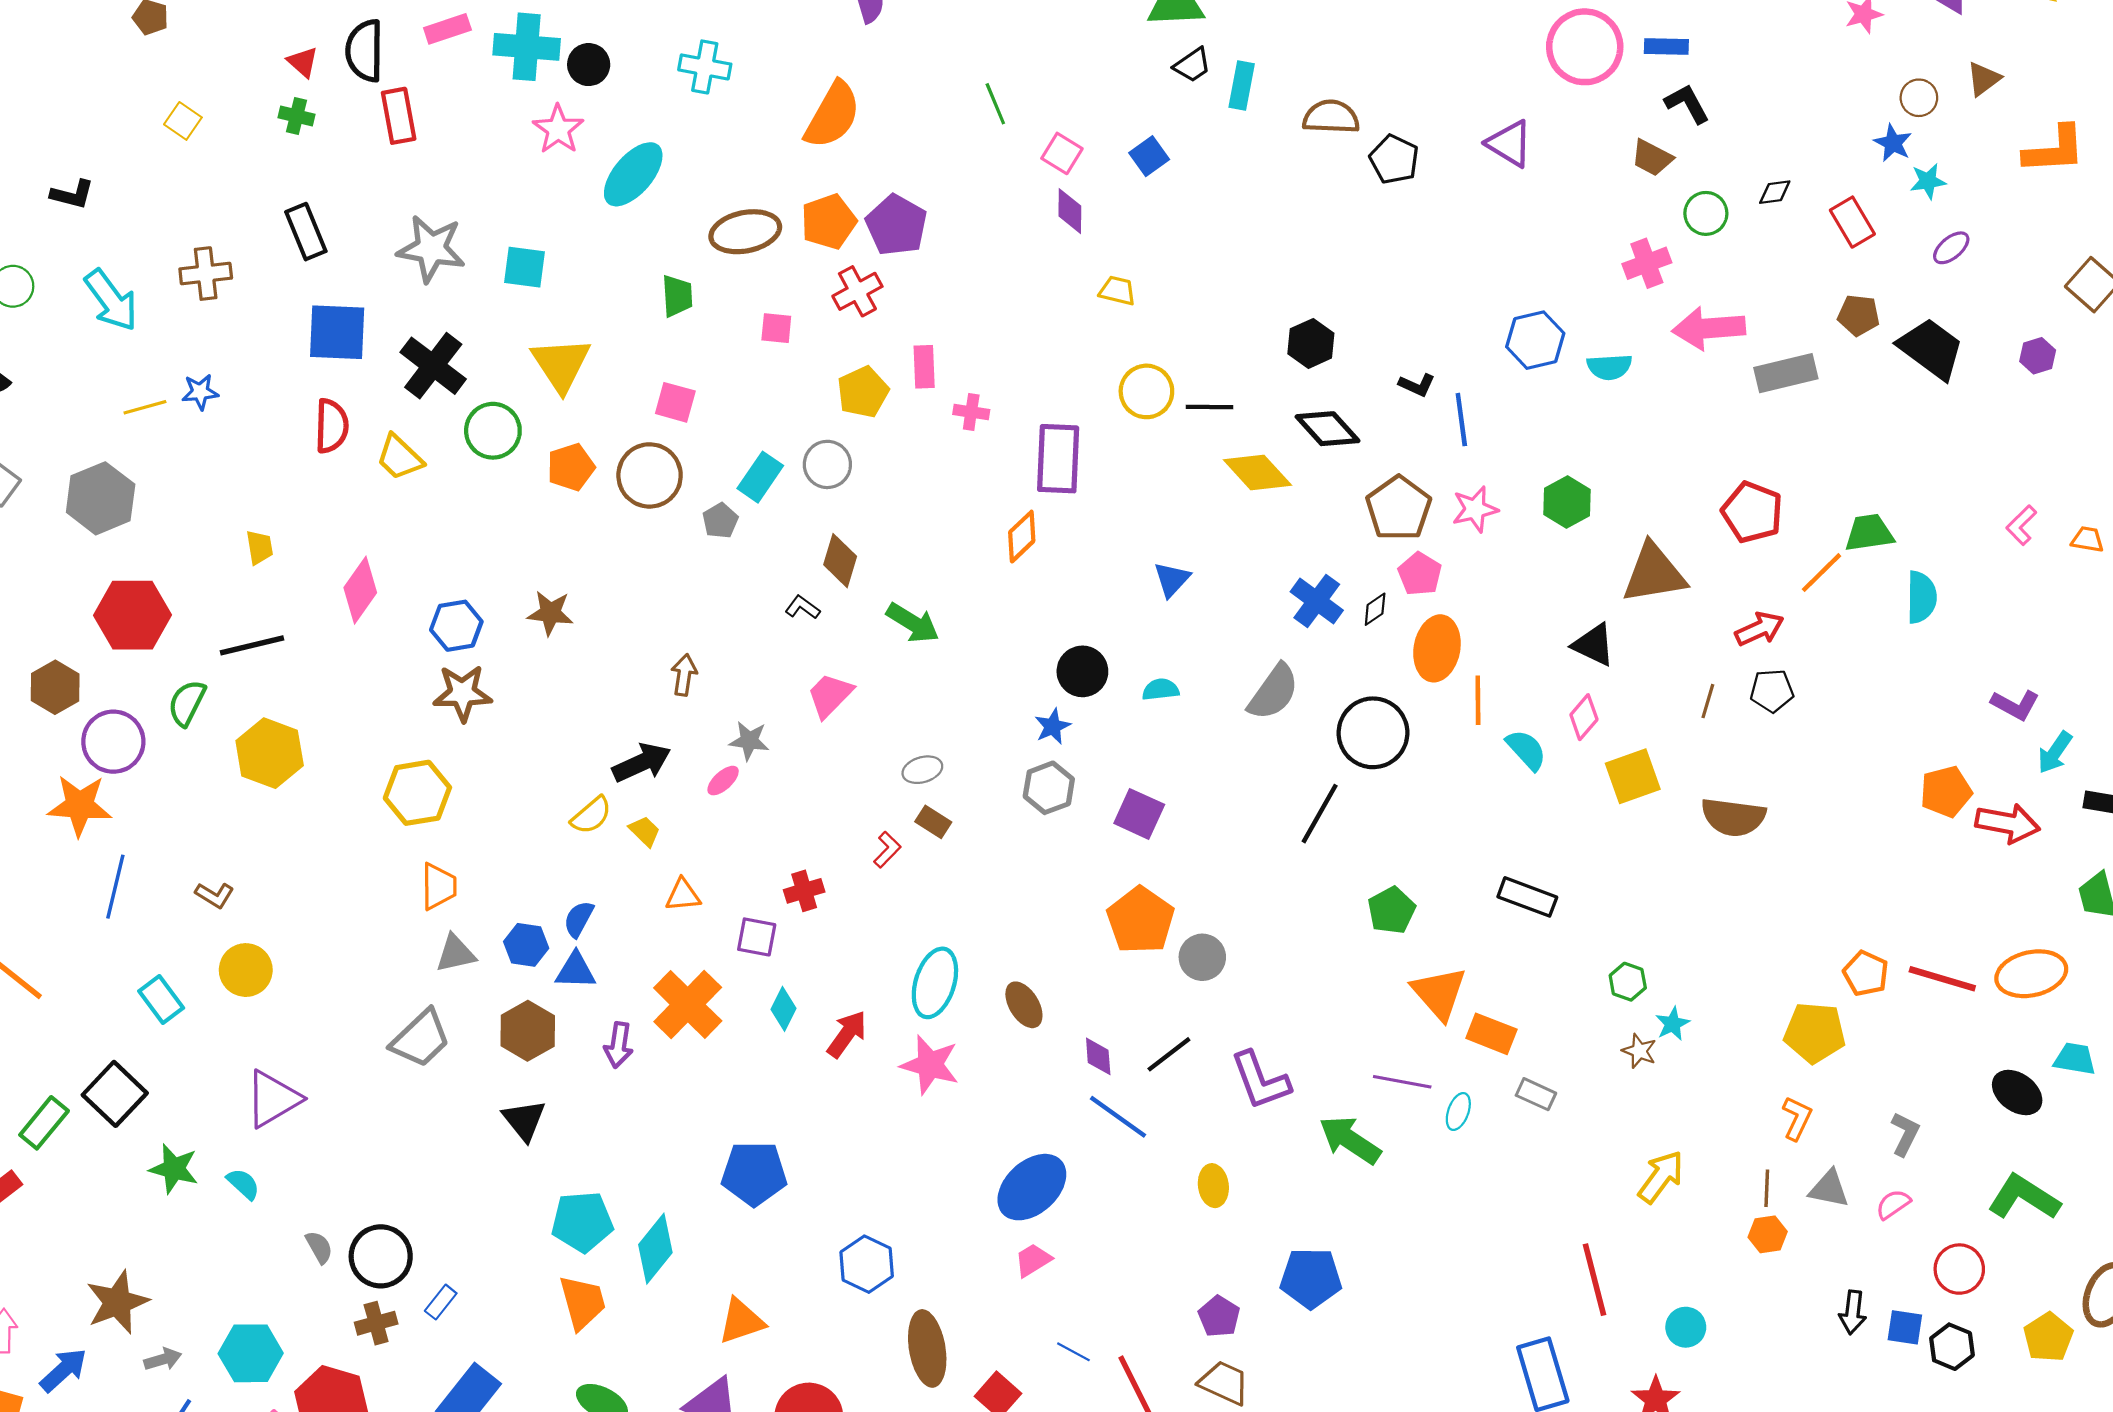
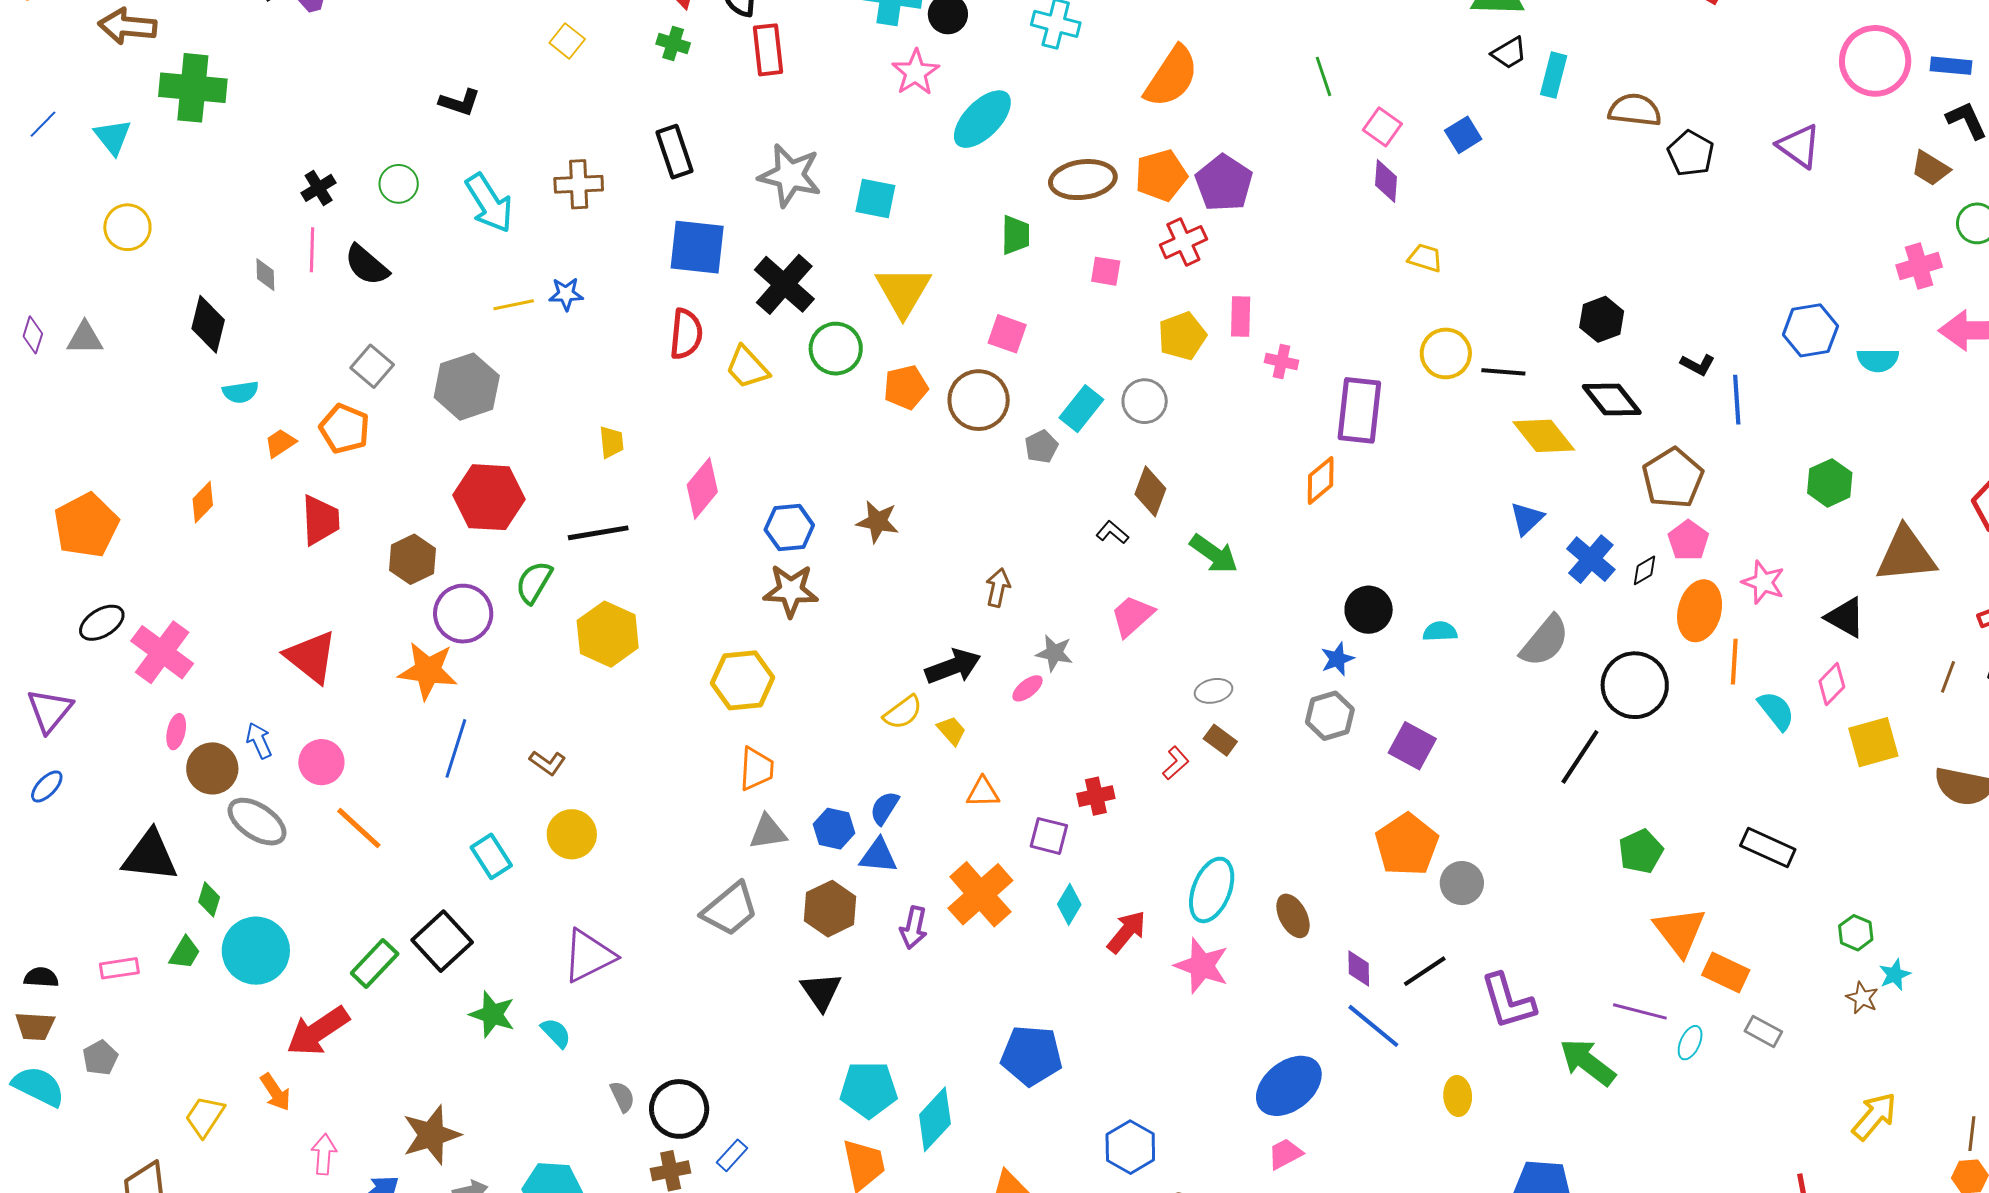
pink star: (1475, 509) -> (1763, 582), moved, turned 30
blue triangle: (1172, 579) -> (1527, 519), moved

